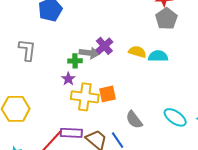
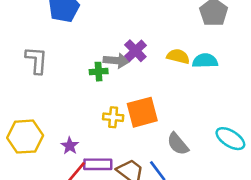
purple star: (68, 79) -> (70, 146), moved
orange square: (108, 94) -> (142, 112), size x1.4
yellow cross: (85, 97) -> (113, 117), size x0.6

